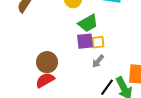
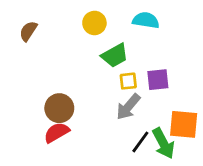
purple square: (85, 41) -> (158, 80), moved
gray arrow: (98, 61) -> (128, 107), size x1.5

